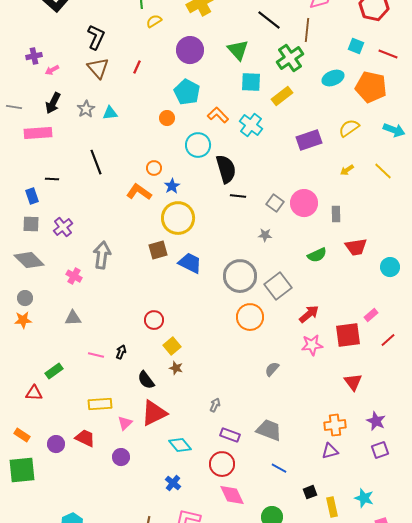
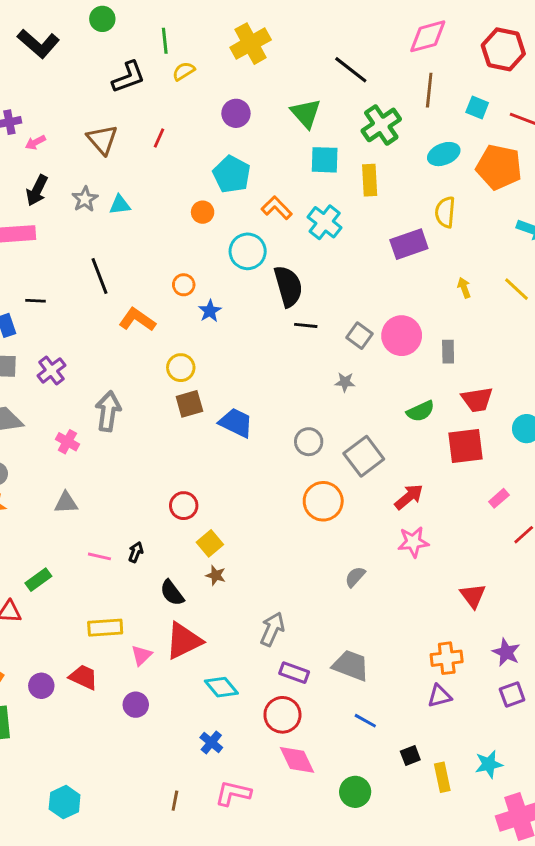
brown line: (307, 30) -> (429, 90), moved
black L-shape: (96, 37) -> (128, 77), moved, turned 45
purple circle: (190, 50) -> (236, 113), size x0.7
yellow rectangle: (282, 96) -> (370, 180), turned -55
yellow semicircle: (349, 128) -> (445, 212), moved, turned -50
yellow arrow: (347, 170) -> (464, 288), turned 104
orange L-shape: (139, 192) -> (137, 320), moved
yellow circle: (178, 218) -> (181, 368), moved, size x0.6
gray circle: (240, 276) -> (309, 442), size x0.6
red square: (348, 335) -> (466, 446), moved
gray arrow: (215, 405) -> (272, 629), size x1.6
cyan star: (364, 498) -> (489, 764), turned -30

